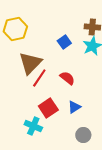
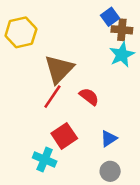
blue square: (64, 42) -> (110, 17), moved
brown triangle: (30, 63) -> (59, 69), moved
blue triangle: (74, 107) -> (109, 139), moved

